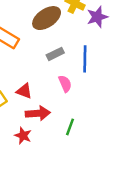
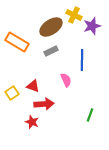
gray rectangle: (55, 54) -> (51, 51), moved
green line: (70, 127) -> (90, 115), moved

